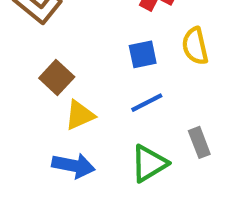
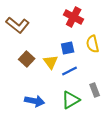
yellow triangle: (80, 115) -> (51, 62), moved, turned -42

